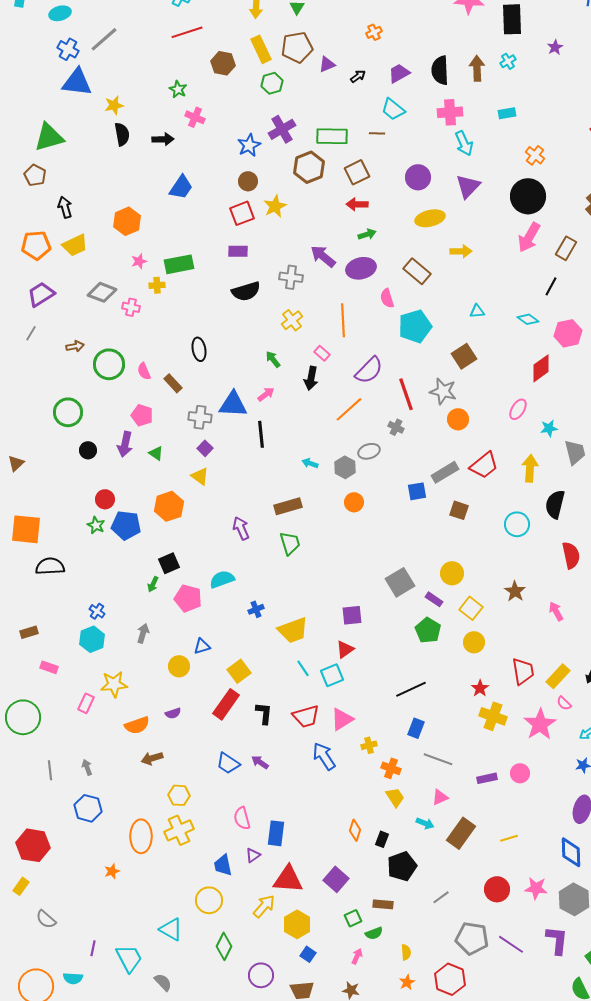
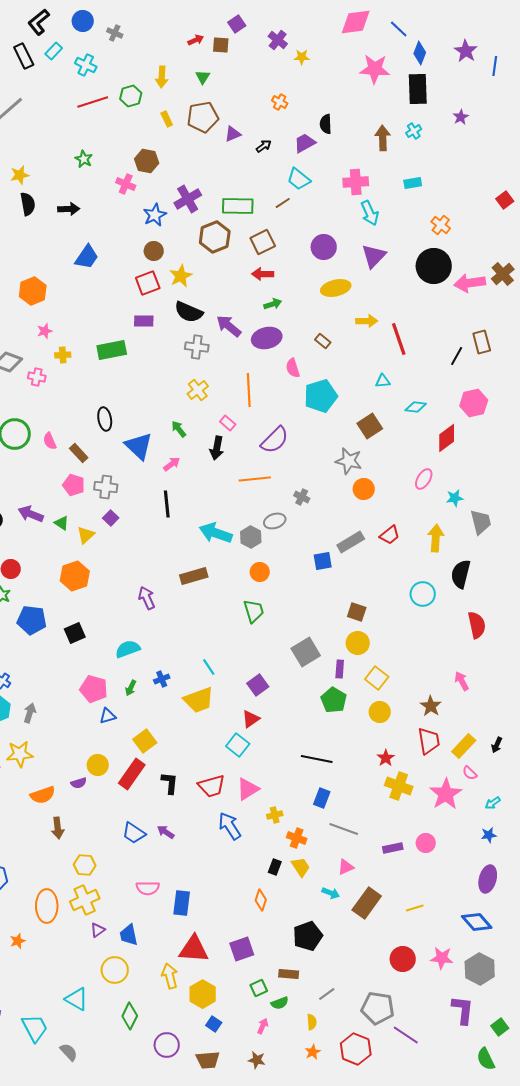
orange cross: (374, 32) -> (280, 102), turned -35
yellow rectangle: (261, 49) -> (167, 119), size x0.6
brown hexagon: (223, 63) -> (147, 161), moved
black semicircle: (440, 70) -> (326, 124), moved, size x0.7
green hexagon: (272, 83) -> (131, 96), moved
pink cross: (195, 117) -> (126, 184), moved
brown line: (377, 133) -> (283, 203), turned -35
pink arrow: (529, 237) -> (470, 283), moved, turned 52
brown rectangle: (566, 248) -> (482, 342), moved, turned -45
green rectangle: (179, 264) -> (112, 350), moved
brown rectangle: (417, 271) -> (323, 341), size x0.6
black semicircle: (246, 291) -> (189, 312), moved, turned 40
cyan diamond: (528, 319) -> (416, 407), moved, turned -30
red line: (406, 394) -> (399, 339), moved
blue triangle: (233, 404) -> (139, 446), moved, turned 40
orange line: (349, 409) -> (255, 479), turned 36
pink pentagon: (142, 415) -> (74, 485), moved
purple arrow: (125, 444) -> (31, 514), turned 100
cyan arrow: (310, 463) -> (216, 533), size x2.0
red trapezoid: (484, 465) -> (390, 535), size x0.7
yellow triangle: (200, 476) -> (86, 535), moved, turned 42
brown square: (459, 510) -> (357, 612), moved
blue pentagon: (126, 525) -> (32, 620), moved
green trapezoid: (290, 543) -> (254, 611), moved
green arrow: (153, 584) -> (131, 688), moved
brown star: (515, 591) -> (431, 706), moved
pink pentagon: (188, 598) -> (94, 689), moved
purple rectangle: (434, 599) -> (340, 669), turned 60
purple square: (352, 615) -> (258, 685), turned -30
gray arrow: (143, 633) -> (30, 713), moved
yellow circle: (179, 666) -> (98, 765), moved
cyan line: (303, 668) -> (209, 667), moved
cyan square: (332, 675) -> (238, 745), turned -30
black line: (411, 689) -> (317, 759), turned 36
brown arrow: (152, 758) -> (58, 828), turned -80
pink semicircle: (242, 818) -> (148, 888), turned -75
black rectangle: (382, 839) -> (275, 867), moved
blue diamond: (571, 852) -> (477, 922), turned -40
purple triangle: (253, 855) -> (98, 930), moved
purple square: (336, 879) -> (242, 949), turned 30
gray line: (441, 897) -> (327, 994), moved
yellow arrow: (264, 906) -> (170, 976), turned -55
purple line: (511, 944) -> (406, 1035), moved

